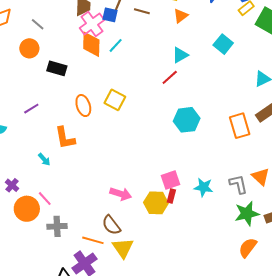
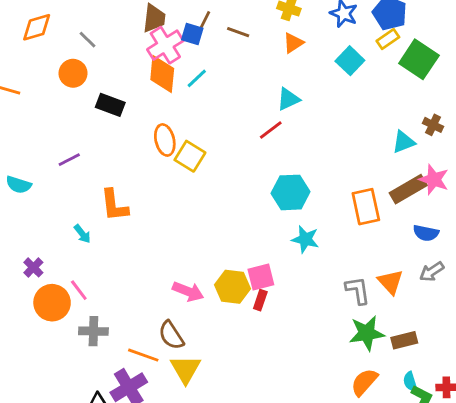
cyan square: (223, 44) -> (350, 61), moved
orange ellipse: (83, 106) -> (165, 140), moved
cyan star: (204, 187) -> (305, 239), moved
yellow hexagon: (156, 203) -> (233, 287), moved

